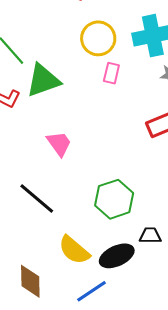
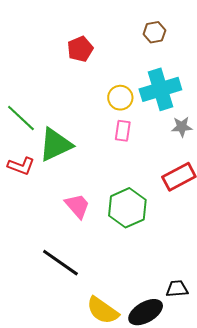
yellow circle: (98, 38) -> (120, 98), moved, size x0.7
green hexagon: (114, 199) -> (127, 208), moved

